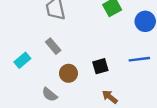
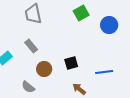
blue line: (139, 59) -> (104, 72), moved

